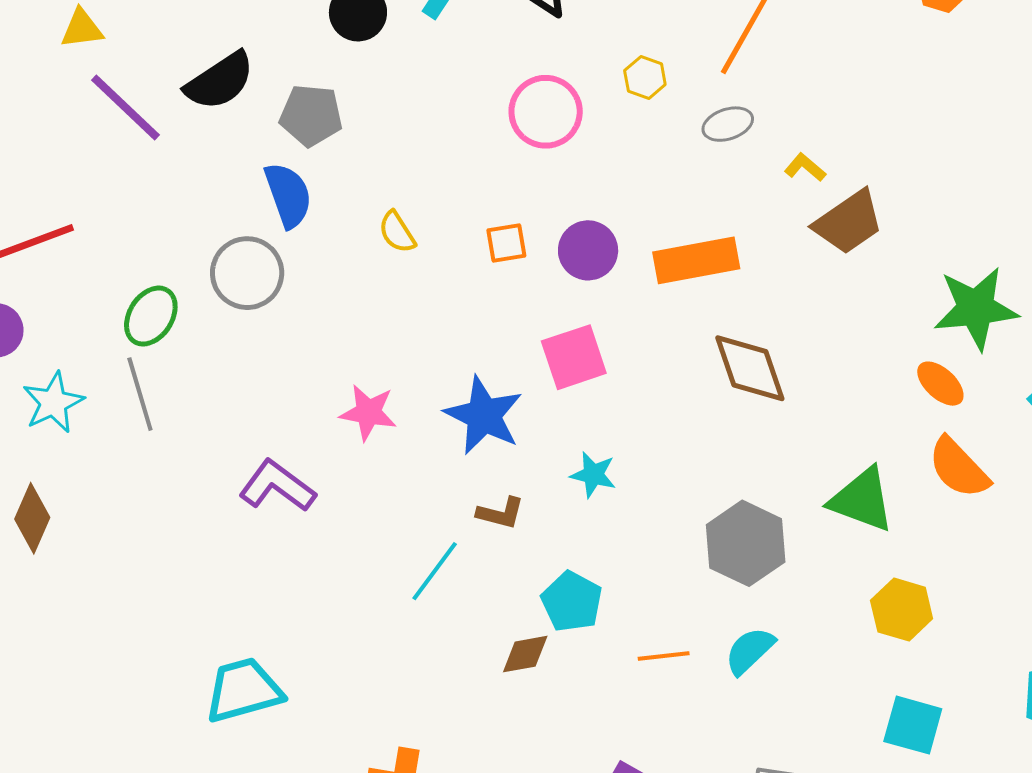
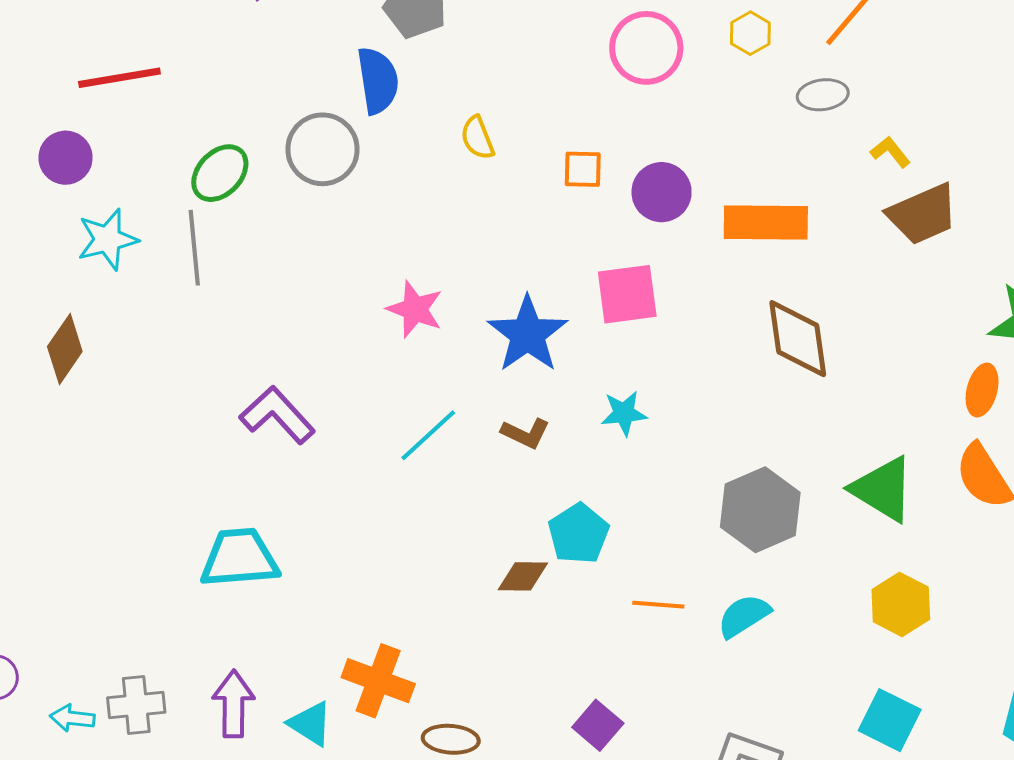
orange ellipse: (940, 384) -> (982, 390), turned 51
cyan star: (593, 475) -> (624, 413), turned -30
purple L-shape: (277, 486) -> (277, 415), moved
cyan line: (435, 571) -> (428, 435), moved

